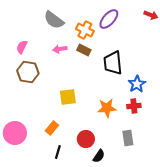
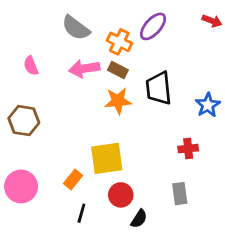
pink semicircle: (22, 47) -> (31, 66), turned -48
pink arrow: (60, 49) -> (84, 69), size x1.5
brown hexagon: (28, 72) -> (24, 121), moved
blue star: (137, 84) -> (208, 105), moved
yellow square: (68, 97) -> (107, 158), moved, size x1.4
orange star: (107, 108) -> (118, 101), moved

